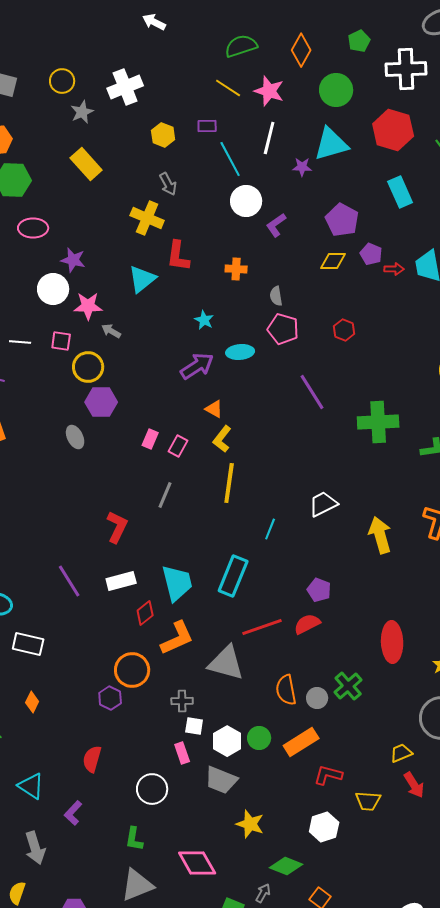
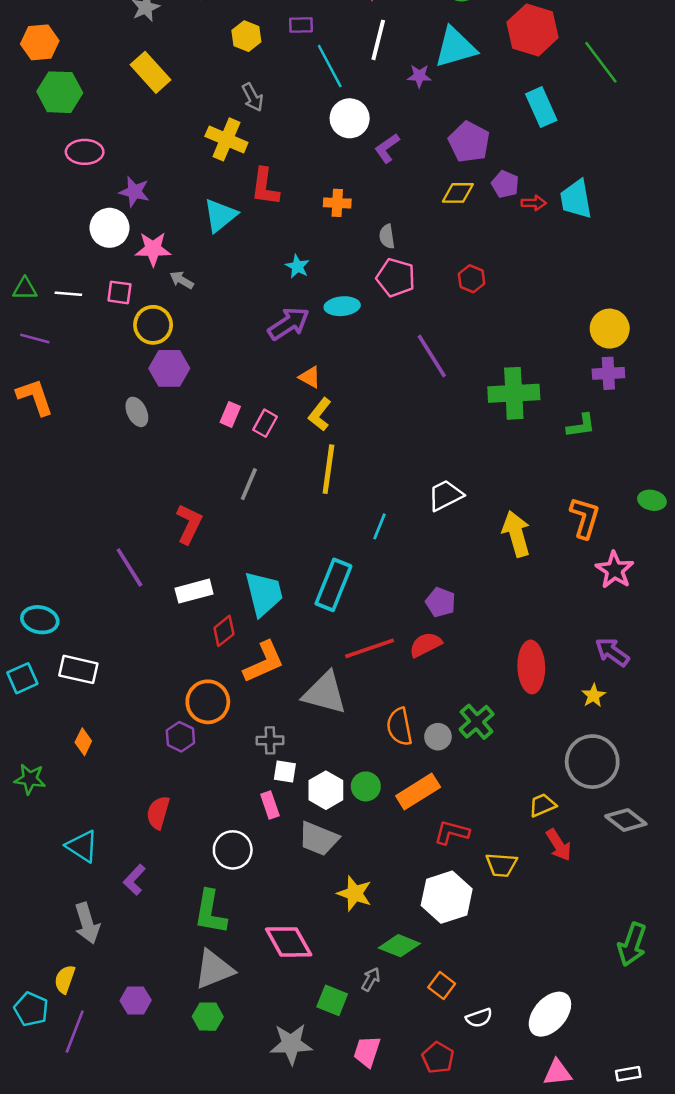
purple line: (69, 581) -> (129, 567), moved
white hexagon: (324, 827) -> (447, 897), size x1.4
green L-shape: (134, 839) -> (210, 912), size x1.5

